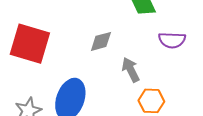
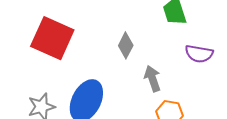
gray diamond: (101, 41) -> (126, 45), turned -55

